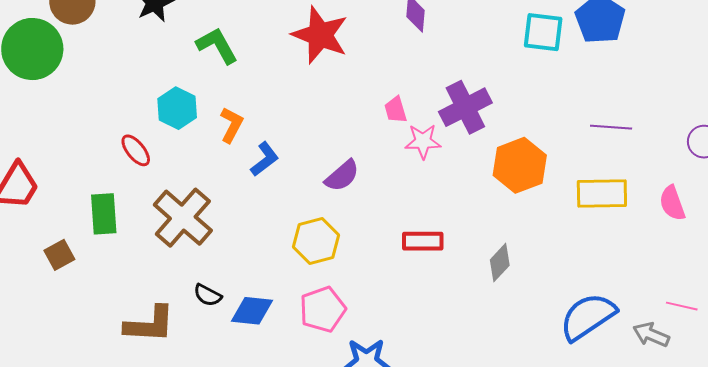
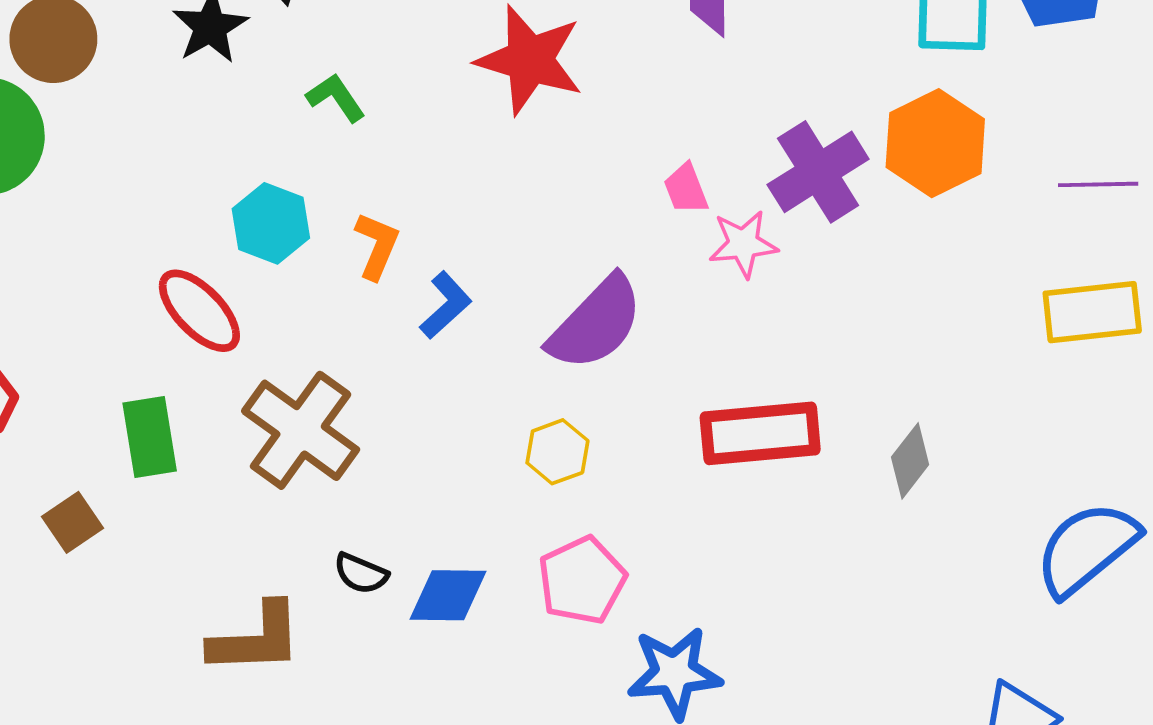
green L-shape: (217, 46) -> (336, 98), size x0.7
red ellipse: (136, 150) -> (199, 311), size x1.4
orange hexagon: (520, 165) -> (935, 143), moved
purple semicircle: (342, 176) -> (596, 323), size x1.5
yellow hexagon: (316, 241) -> (557, 452), size x0.7
red rectangle: (423, 241) -> (760, 433), size x1.5

